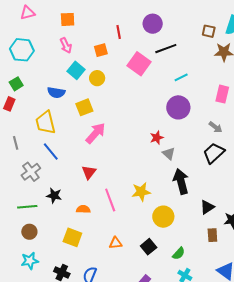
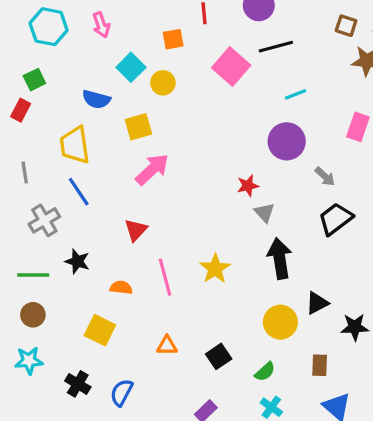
pink arrow: (66, 45) -> (101, 25), moved
gray arrow: (216, 127) -> (325, 177), moved
yellow star: (141, 192) -> (215, 269), turned -30
yellow circle: (163, 217) -> (280, 322), moved
brown rectangle: (212, 235) -> (320, 365), moved

